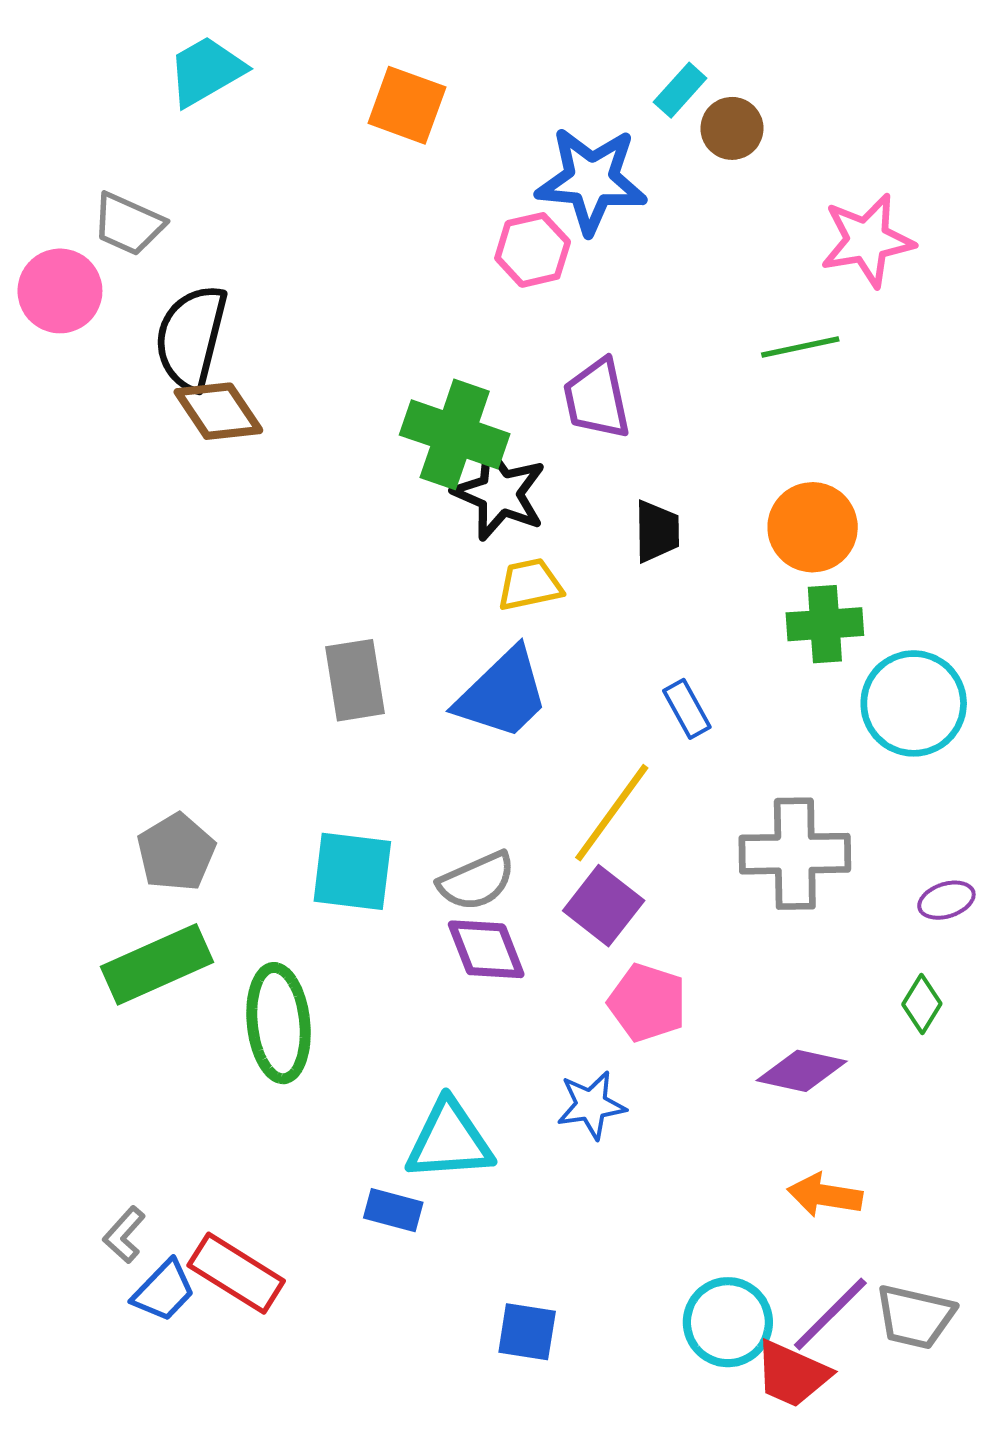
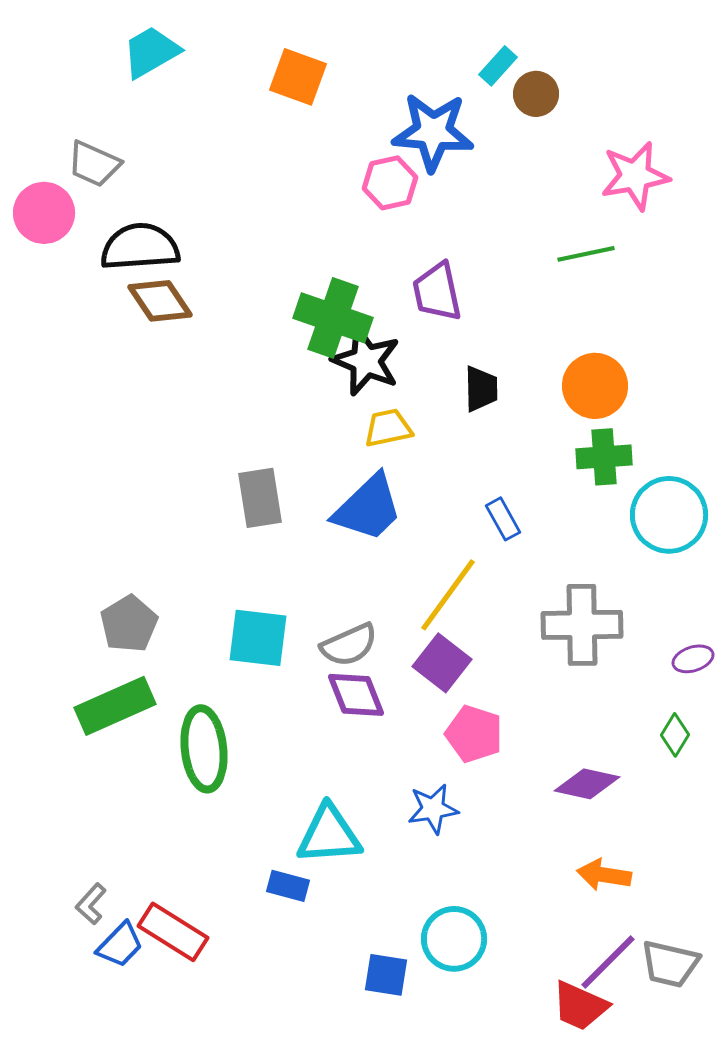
black semicircle: (191, 337) -> (140, 247), turned 72
cyan circle: (728, 1322) -> (454, 939), moved

